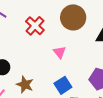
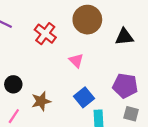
brown star: (25, 85) -> (41, 101), turned -30

